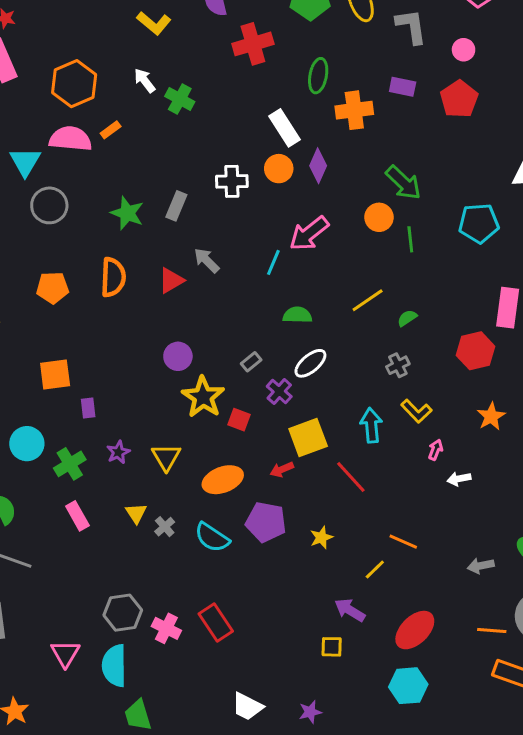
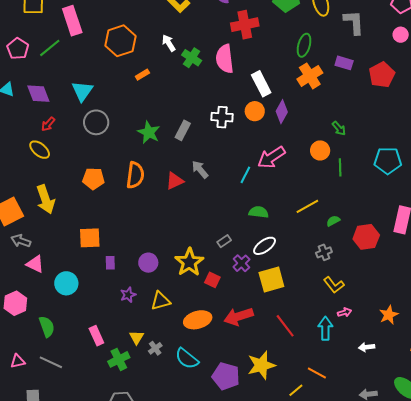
pink circle: (464, 50) -> (401, 35), moved
green ellipse: (318, 76) -> (304, 45), moved
orange cross: (354, 110) -> (310, 76), turned -30
pink semicircle: (70, 139) -> (225, 59), moved, turned -108
green arrow: (403, 183) -> (339, 128), size x0.6
red hexagon: (476, 351) -> (366, 237), moved
purple circle: (178, 356) -> (148, 263), moved
orange star: (491, 416) -> (389, 315), moved
cyan arrow: (371, 425) -> (325, 328), moved
yellow square: (308, 438) -> (271, 280), moved
pink arrow: (435, 450) -> (344, 312), turned 48
yellow triangle: (166, 457) -> (161, 301), turned 40
green cross: (70, 464) -> (119, 359), moved
red arrow: (282, 469) -> (239, 316), size x1.8
white arrow: (459, 479) -> (367, 347), moved
purple pentagon: (266, 522) -> (226, 376), moved
yellow star: (321, 537) -> (261, 365), size x1.8

